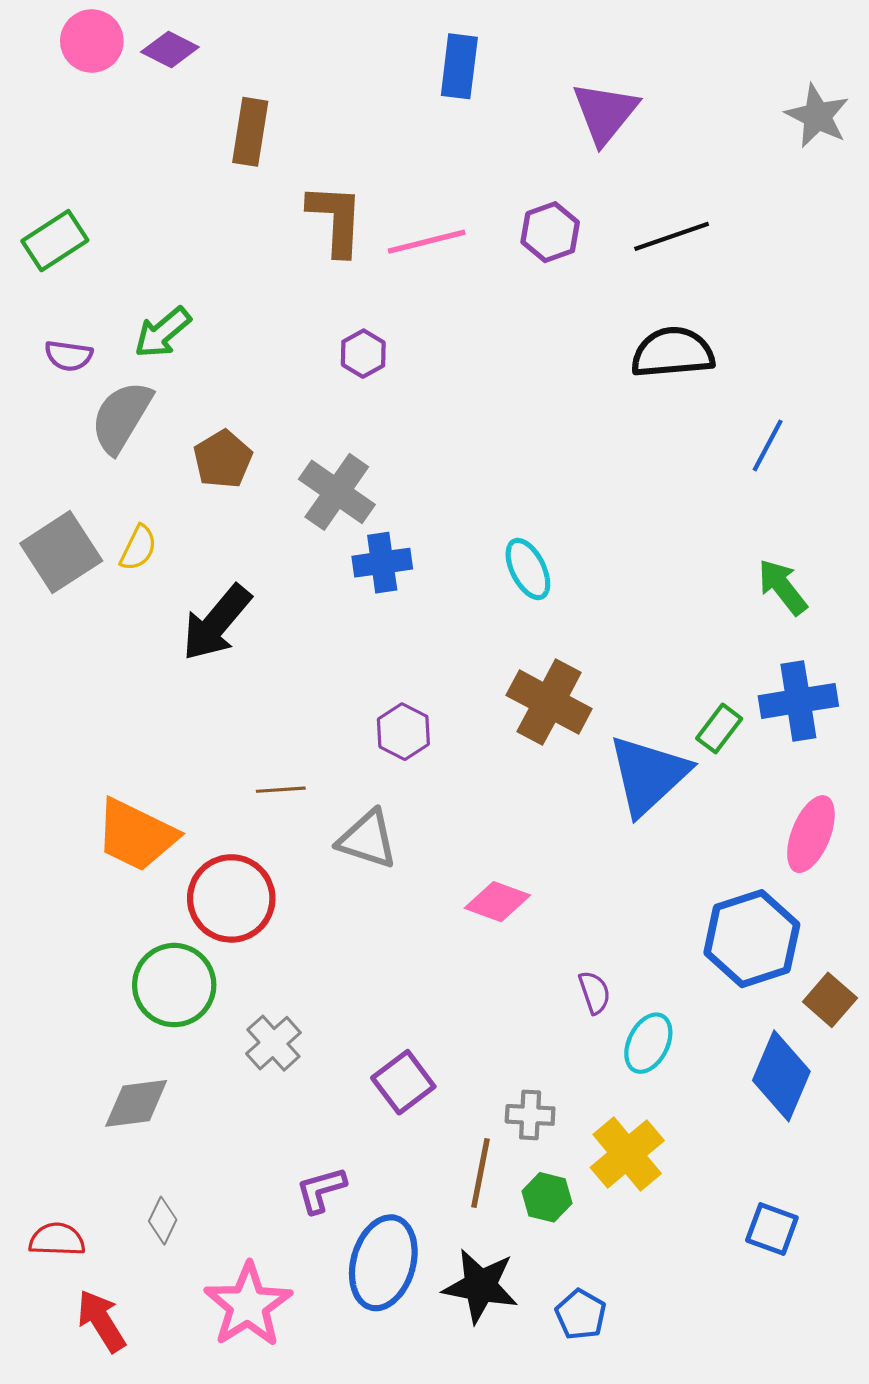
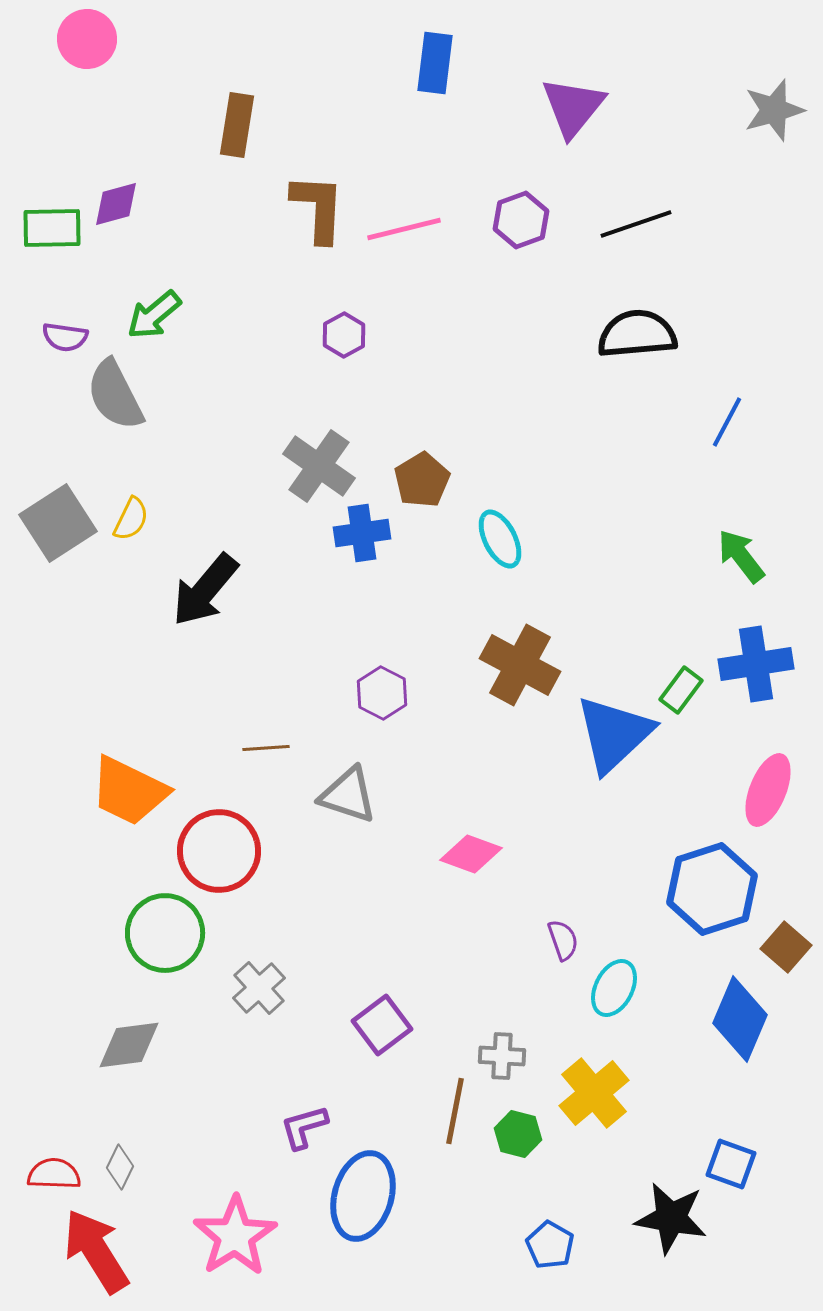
purple diamond: (170, 49) -> (116, 204), moved, turned -42
gray star: (817, 116) -> (774, 110), turned 30
green rectangle: (55, 241) -> (52, 228), turned 32
gray semicircle: (121, 417) -> (115, 395), turned -58
brown pentagon: (223, 459) -> (422, 480), moved
gray diamond: (163, 1221) -> (120, 1167), moved
black star: (480, 1286) -> (671, 1218), moved
red arrow: (101, 1321) -> (96, 1251), size x1.4

